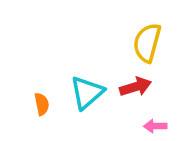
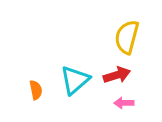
pink arrow: (155, 126) -> (124, 103), moved

